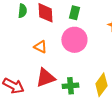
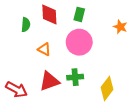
green semicircle: (22, 11) -> (26, 25), moved
green cross: (70, 86) -> (75, 77), moved

